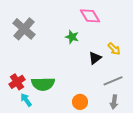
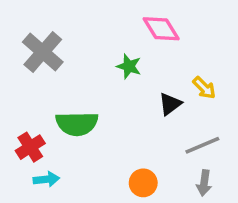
green semicircle: (43, 84) -> (77, 124), moved
cyan arrow: (26, 100) -> (46, 179), turned 120

